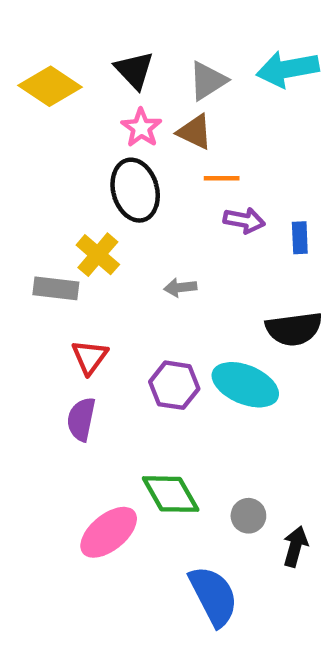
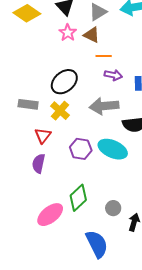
black ellipse: (135, 190) -> (64, 82), moved, turned 64
yellow cross: (98, 255) -> (60, 111), moved
gray arrow: (180, 287) -> (104, 106), moved, size x2.0
green diamond: (171, 494) -> (78, 198), turned 76

